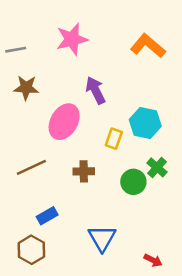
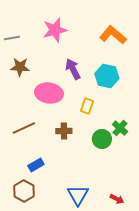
pink ellipse: (64, 122) -> (49, 93), turned 68
cyan hexagon: (145, 123) -> (107, 76), moved
blue triangle: (102, 238) -> (78, 195), moved

